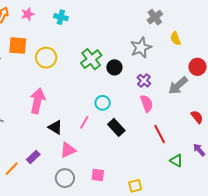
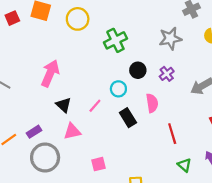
yellow circle: (46, 58) -> (78, 19), moved
black circle: (114, 67) -> (138, 70), moved
pink semicircle: (147, 103) -> (152, 103), moved
pink square: (98, 175) -> (98, 164), turned -32
gray circle: (65, 178) -> (45, 158), moved, size x1.4

